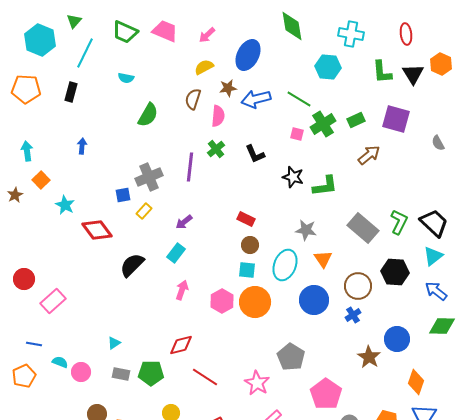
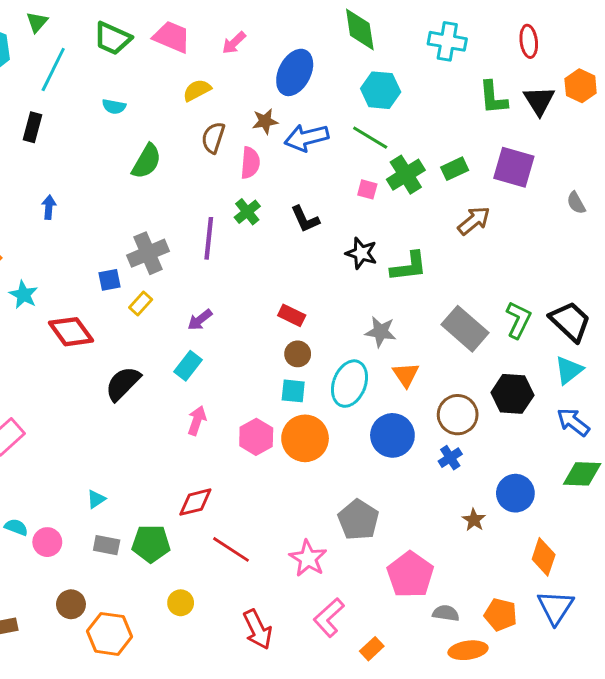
yellow semicircle: (204, 67) -> (197, 90), moved
cyan hexagon: (328, 67) -> (381, 90), moved
brown star: (369, 357) -> (474, 520), size x0.7

